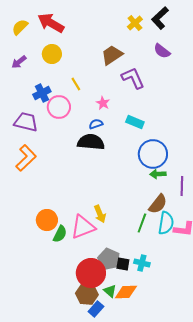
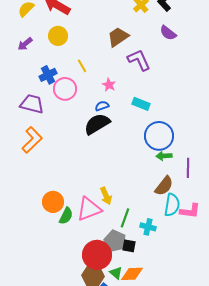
black semicircle: (91, 142) -> (97, 124), turned -36
green line: (142, 223) -> (125, 218), moved
cyan cross: (142, 263) -> (148, 227), moved

